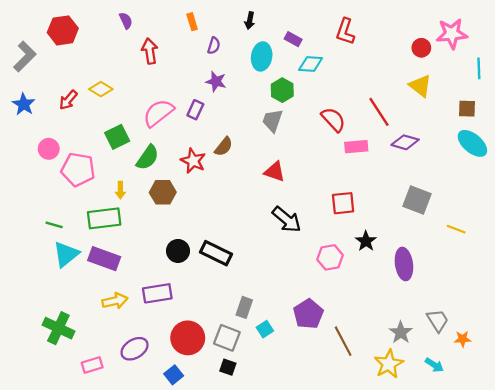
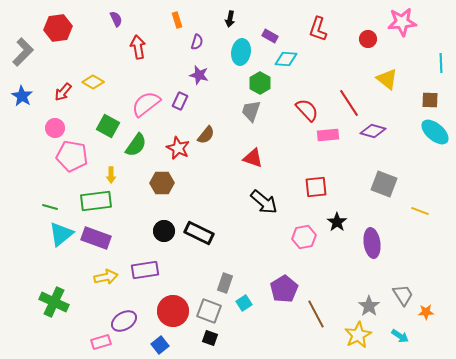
pink star: (452, 34) -> (402, 22), moved
red circle: (421, 48) -> (368, 39), moved
green square: (117, 137) -> (108, 126), turned -35
pink circle: (49, 149) -> (55, 128), moved
brown hexagon: (163, 192) -> (162, 183), moved
pink rectangle: (92, 365) -> (101, 342), moved

